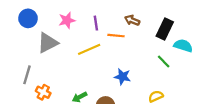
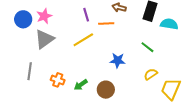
pink star: (67, 20) -> (44, 16), moved
green line: (164, 61) -> (147, 47), moved
orange cross: (43, 92) -> (58, 80), moved

